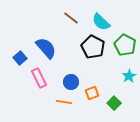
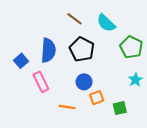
black pentagon: (93, 47) -> (82, 49), moved
blue semicircle: (46, 48) -> (48, 50), turned 45
blue circle: (71, 82) -> (84, 82), moved
green square: (114, 103) -> (120, 108), turned 32

